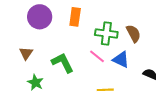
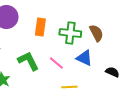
orange rectangle: (75, 17) -> (40, 27), moved
pink line: (97, 56) -> (56, 63), moved

